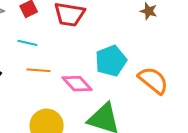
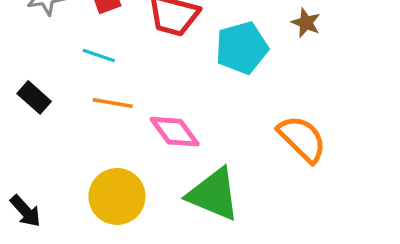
cyan pentagon: (111, 61) -> (242, 48), moved

